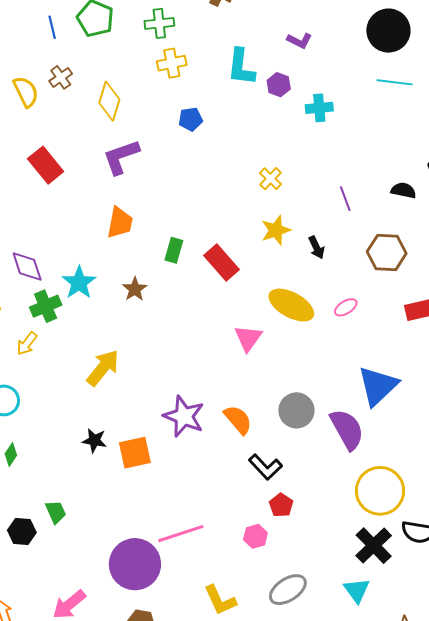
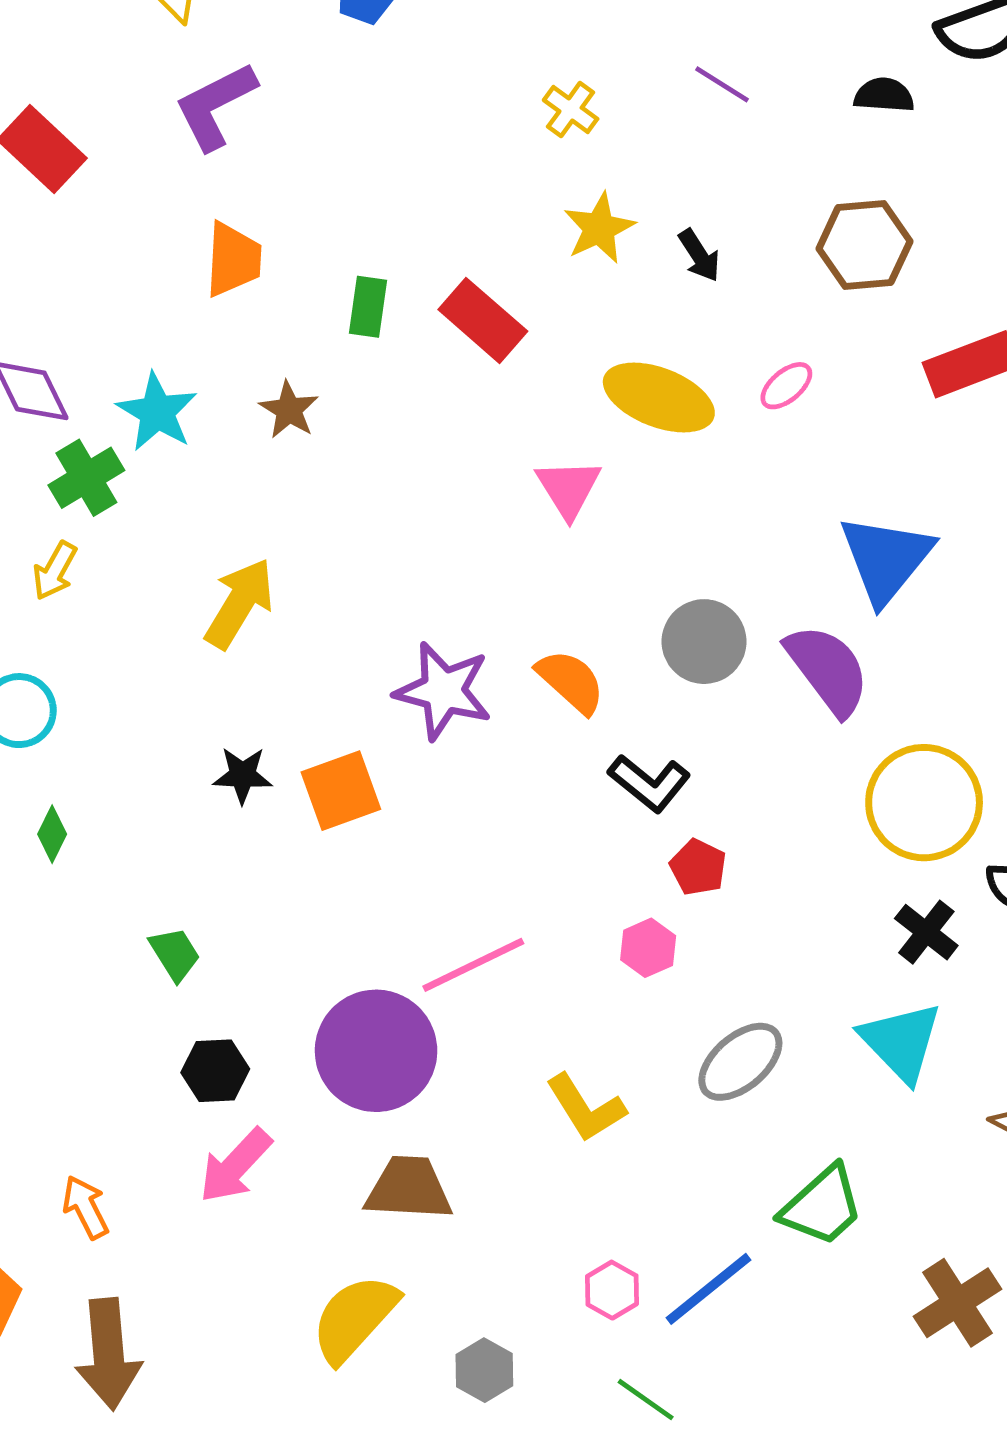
purple line: (345, 199) -> (722, 84), moved, turned -30
black hexagon: (22, 531) -> (215, 1071), moved
black cross: (374, 546) -> (926, 932), size x0.7
cyan triangle: (357, 590) -> (901, 1042), size x1.4

